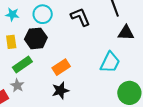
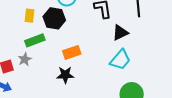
black triangle: (126, 33) -> (120, 33), moved, turned -42

